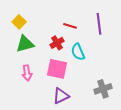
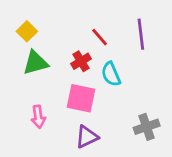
red line: (70, 26) -> (100, 37), turned 32
pink arrow: (27, 73) -> (38, 117), moved

